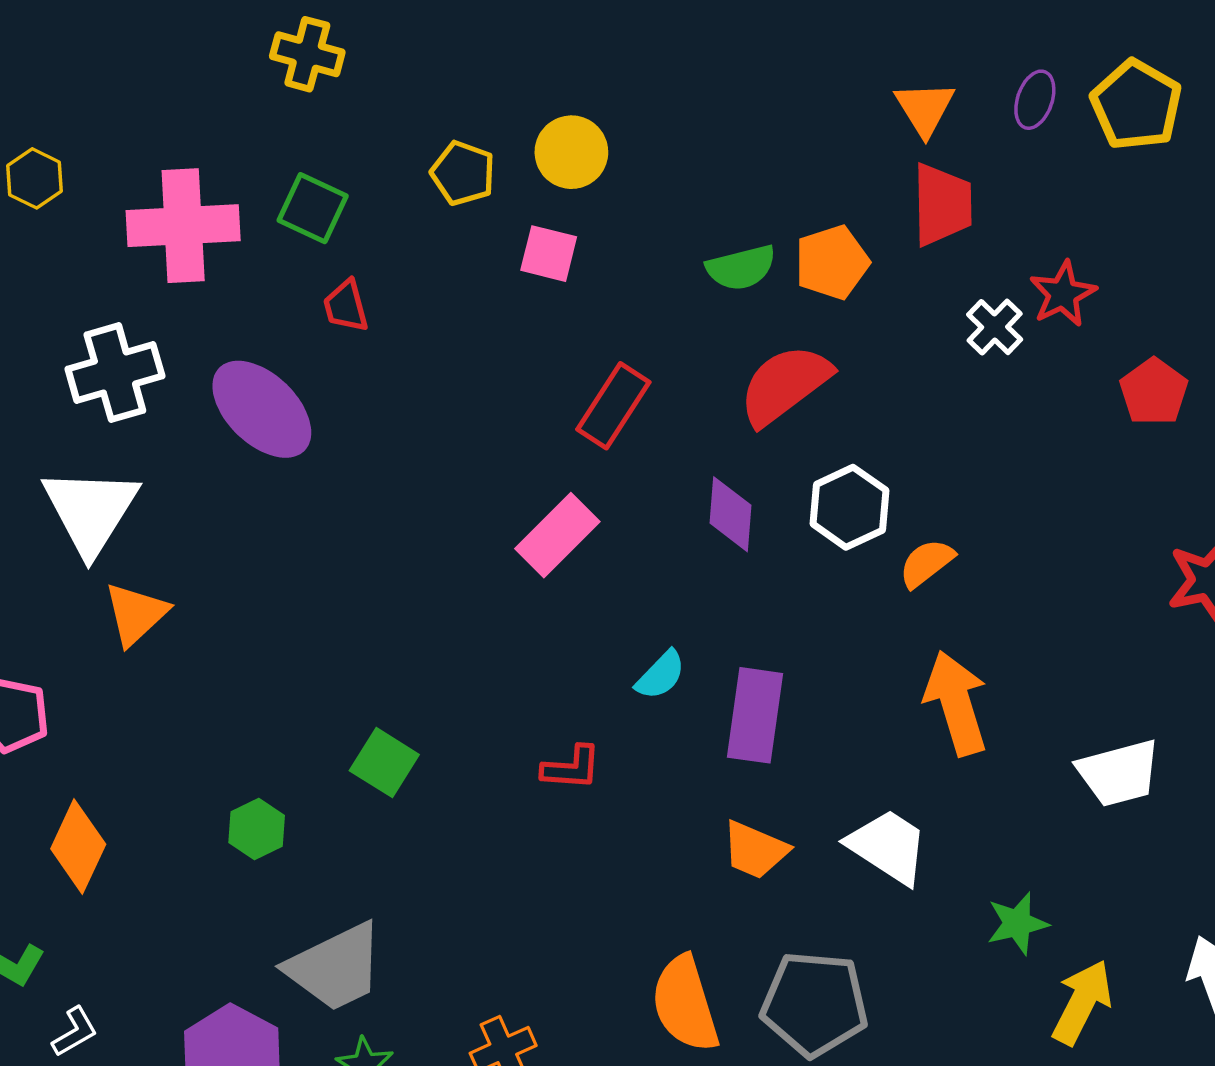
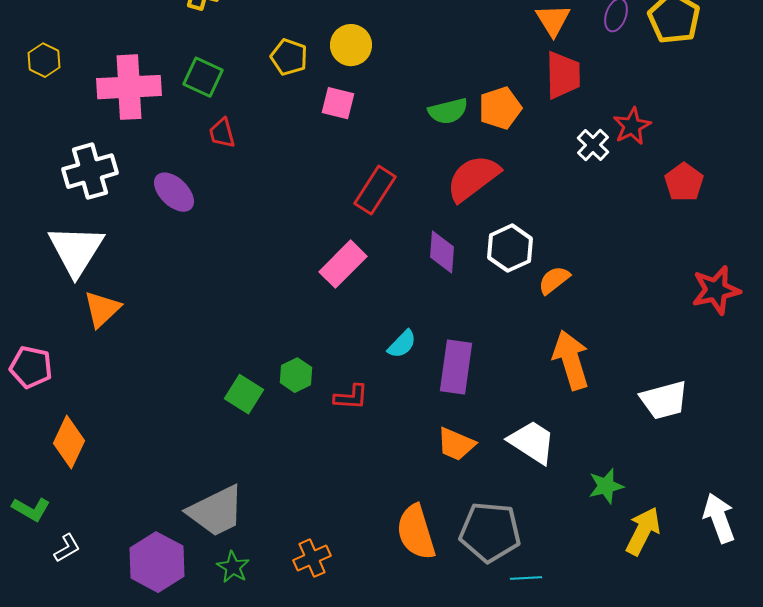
purple ellipse: (262, 409) -> (174, 192), size x0.7
green hexagon: (257, 829) -> (296, 375), moved

